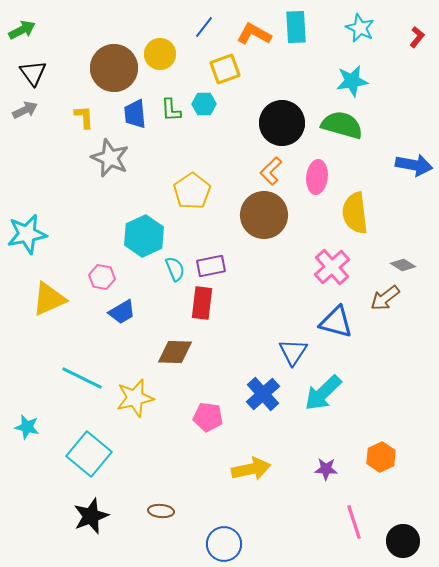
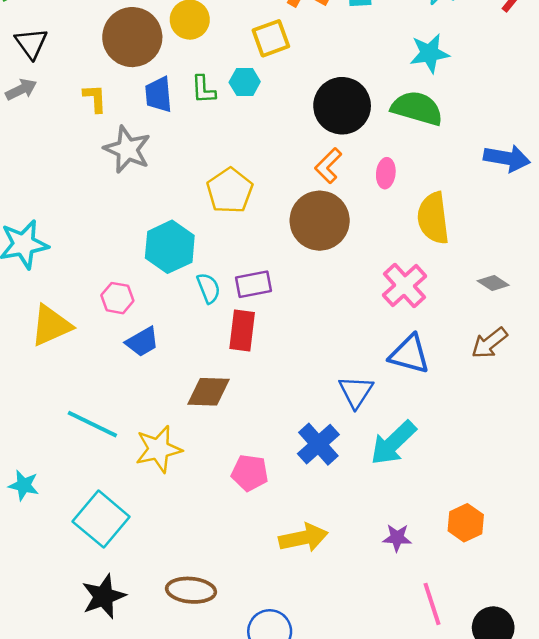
pink ellipse: (317, 177) -> (386, 173), size x0.7
brown arrow: (385, 298) -> (489, 343), moved
brown ellipse: (161, 511) -> (191, 590), size x1.5

